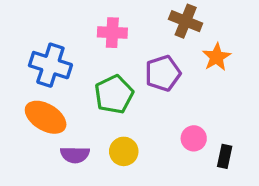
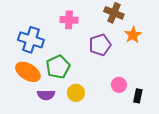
green pentagon: (114, 94) -> (58, 67), moved

